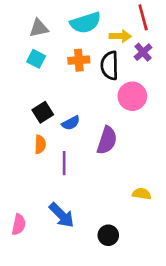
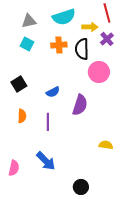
black square: (43, 112) -> (19, 84), moved
orange semicircle: (40, 144) -> (22, 116), moved
black circle: (108, 235) -> (81, 187), moved

